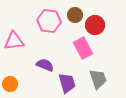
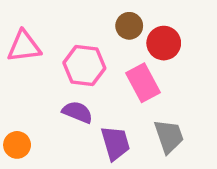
pink hexagon: (49, 21) -> (84, 66), moved
pink triangle: (14, 41) -> (24, 47), moved

